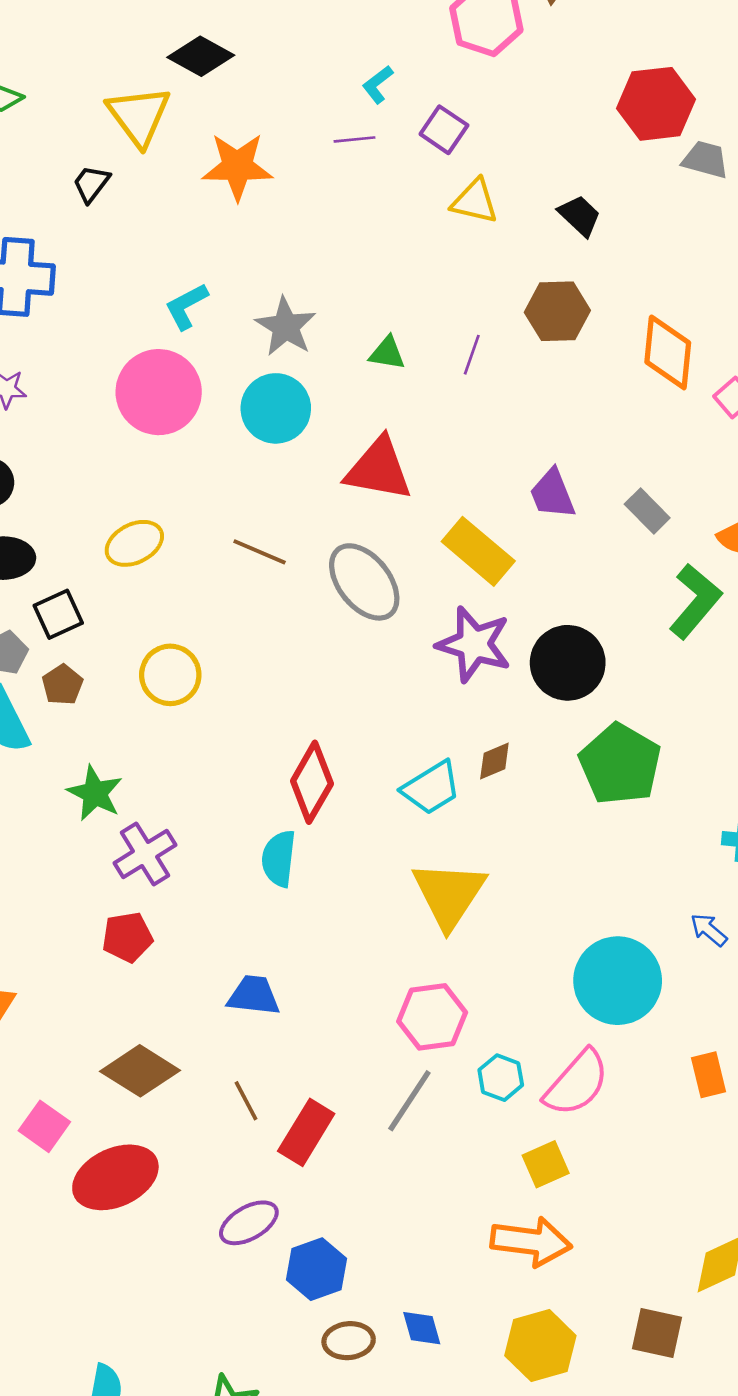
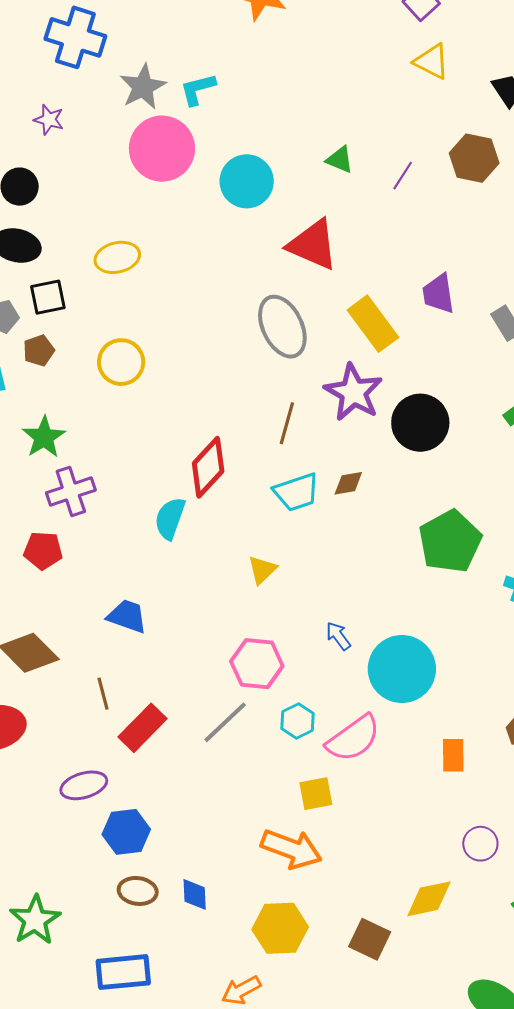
gray star: (286, 327) -> (143, 87), moved
brown line: (260, 552) -> (287, 423), moved, turned 69
green pentagon: (620, 764) -> (450, 541), moved
yellow triangle: (449, 894) -> (262, 570), moved, size x0.5
blue arrow: (709, 930) -> (338, 636), moved

